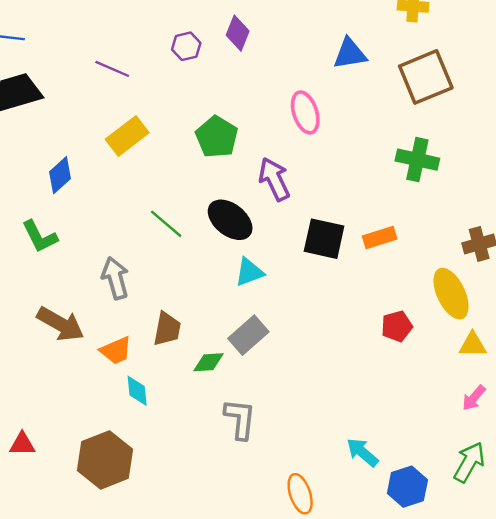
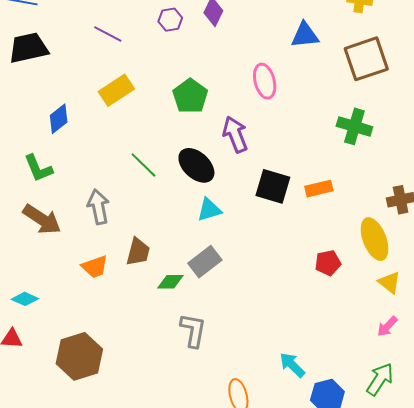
brown arrow: (60, 324) -> (42, 219), moved
yellow triangle: (473, 345) -> (389, 282), turned 35
cyan diamond: (137, 391) -> (25, 299), moved, turned -64

